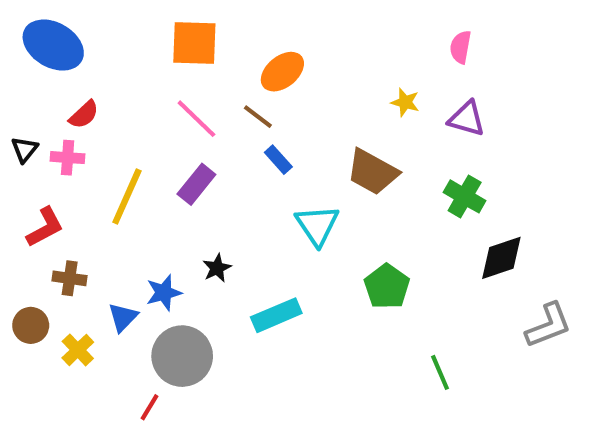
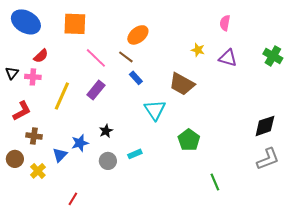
orange square: (194, 43) -> (75, 24), moved
green cross: (465, 196) -> (273, 56), moved
black diamond: (501, 258) -> (265, 126), moved
cyan rectangle: (276, 315) -> (135, 154), size x0.6
gray circle: (182, 356) -> (108, 161), moved, size x0.6

